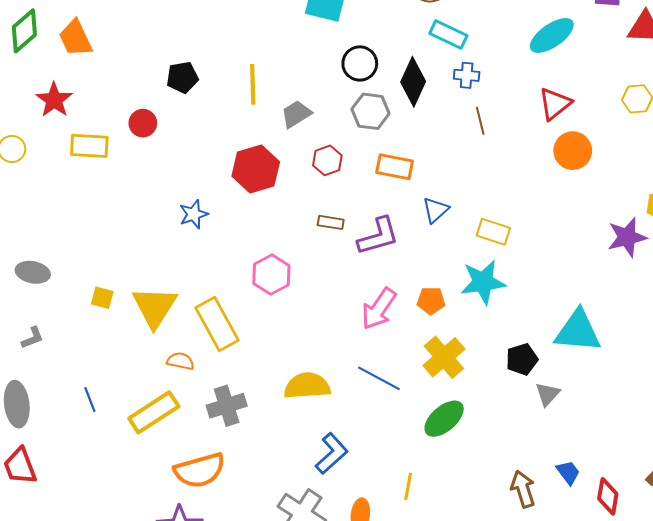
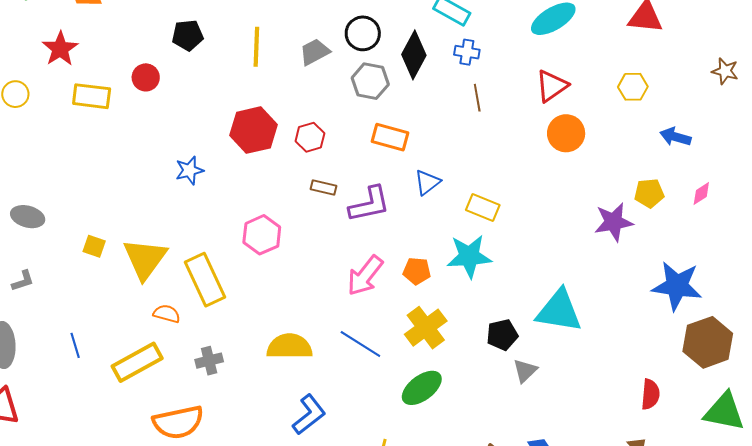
gray trapezoid: (296, 114) -> (315, 52), moved
red hexagon: (327, 160) -> (310, 137), moved
gray cross: (227, 406) -> (209, 361), size x0.7

